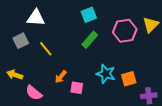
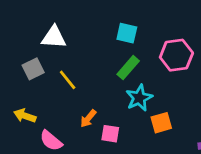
cyan square: (89, 15) -> (127, 33), turned 35
cyan star: (106, 74) -> (139, 98), moved, turned 30
orange square: (129, 79) -> (161, 123), moved

